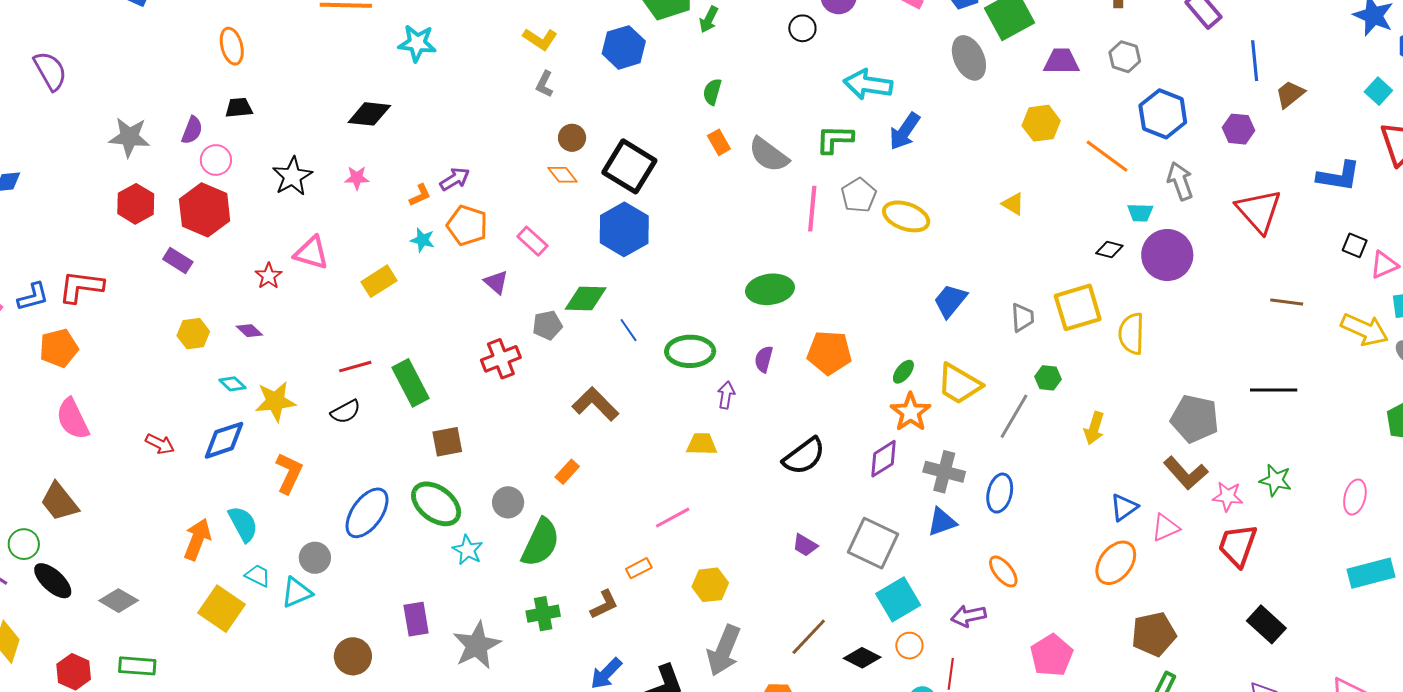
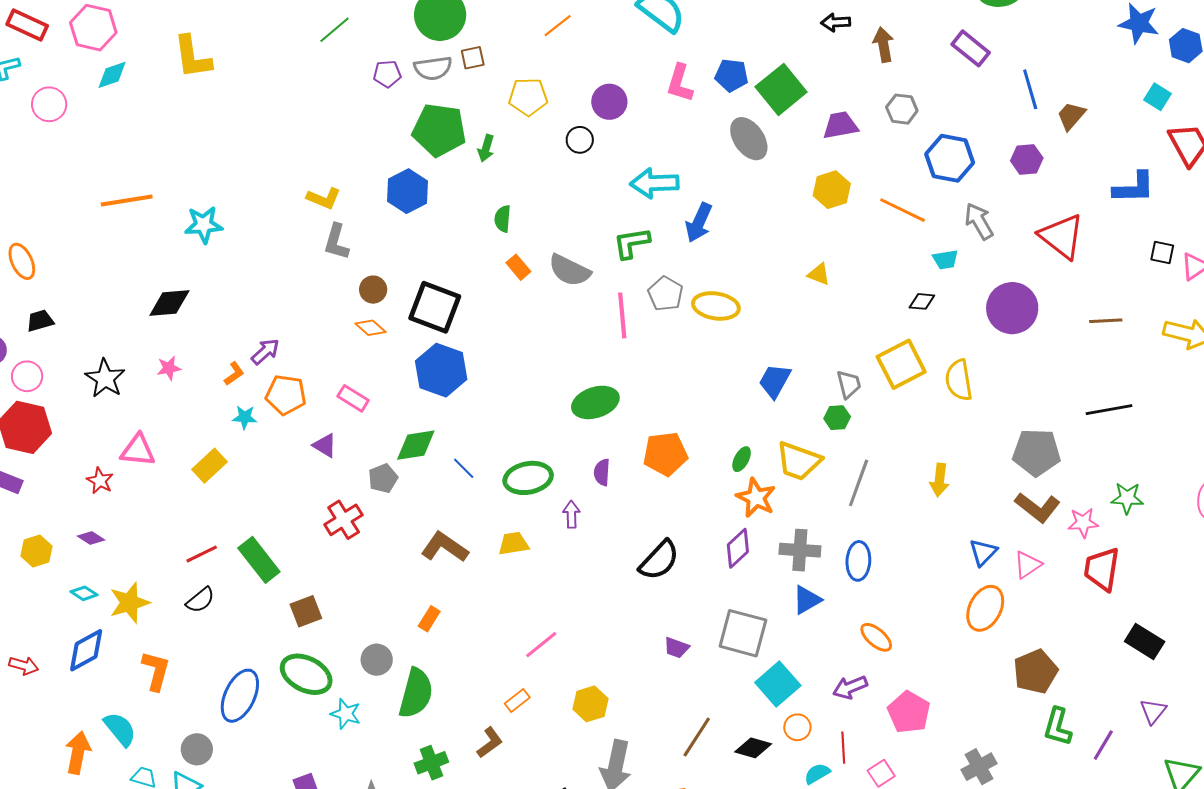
gray L-shape: (545, 84) -> (336, 242), size x1.4
purple circle: (1167, 255) -> (1012, 308), moved
green hexagon: (1048, 378) -> (837, 418), moved
yellow trapezoid: (702, 444) -> (514, 544), moved
pink pentagon: (1052, 655) -> (909, 712), moved

